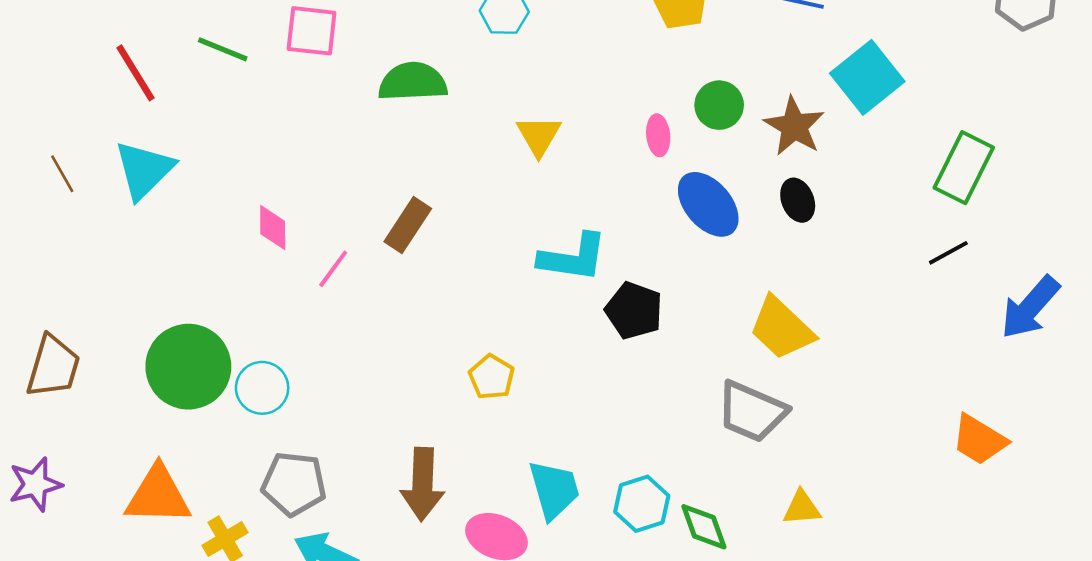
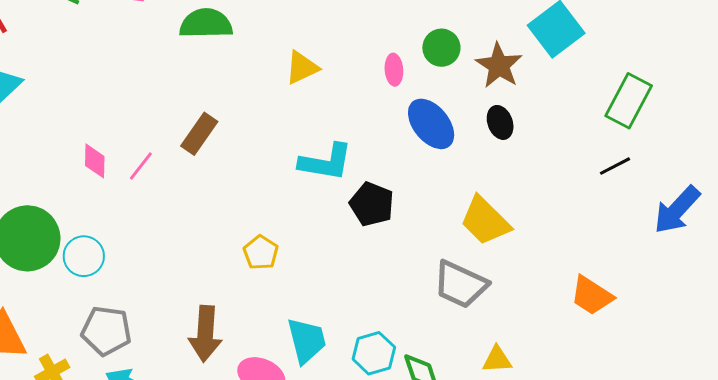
yellow triangle: (539, 136) -> (302, 68), turned 33
pink diamond: (273, 228) -> (95, 161), moved
orange trapezoid: (979, 440) -> (592, 296), moved

